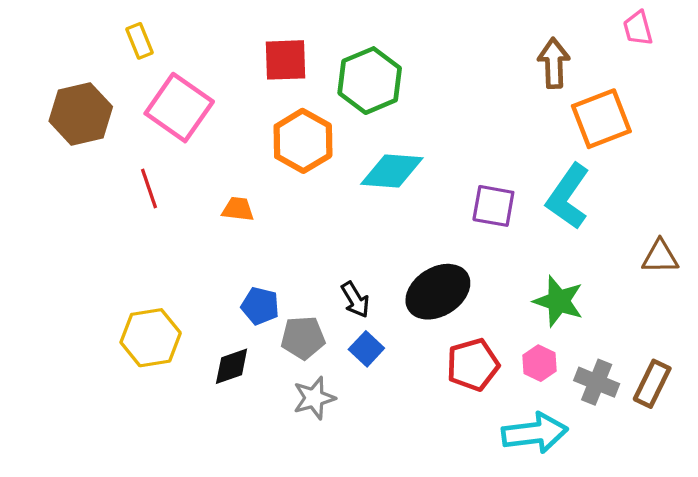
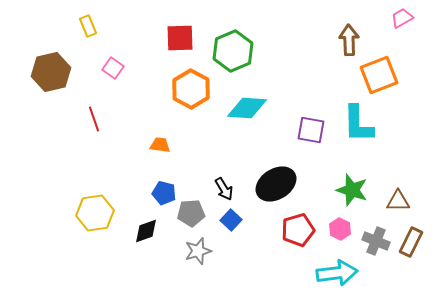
pink trapezoid: (638, 28) -> (402, 18), turned 75
pink square: (179, 108) -> (113, 68), size x0.5
cyan L-shape: (568, 196) -> (358, 124), turned -36
orange trapezoid: (238, 209) -> (160, 145), moved
brown triangle: (660, 257) -> (398, 201), moved

